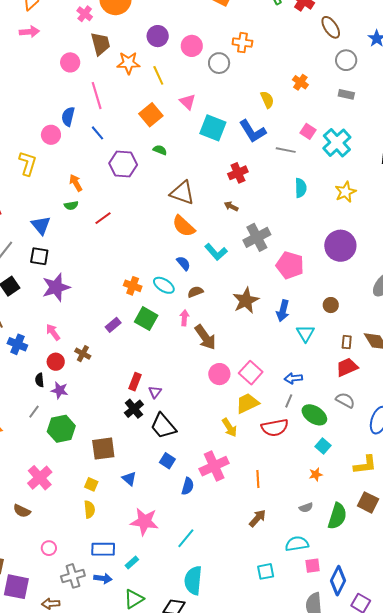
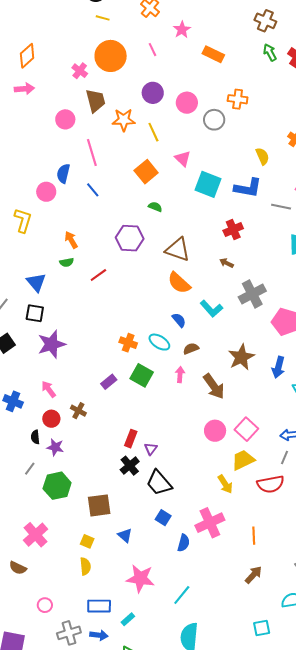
blue L-shape: (253, 131) -> (248, 188), turned -48
purple hexagon: (123, 164) -> (130, 238), moved
brown arrow: (205, 337) -> (214, 386), moved

